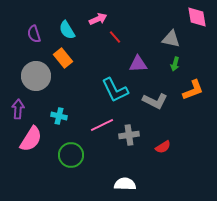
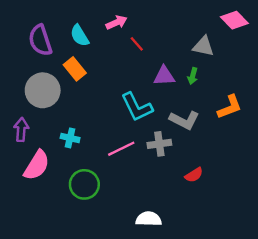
pink diamond: (197, 17) -> (234, 20), turned -35
purple semicircle: (34, 34) -> (40, 40), size x1.5
green arrow: (175, 64) -> (193, 76), moved
gray cross: (129, 135) -> (159, 144), moved

